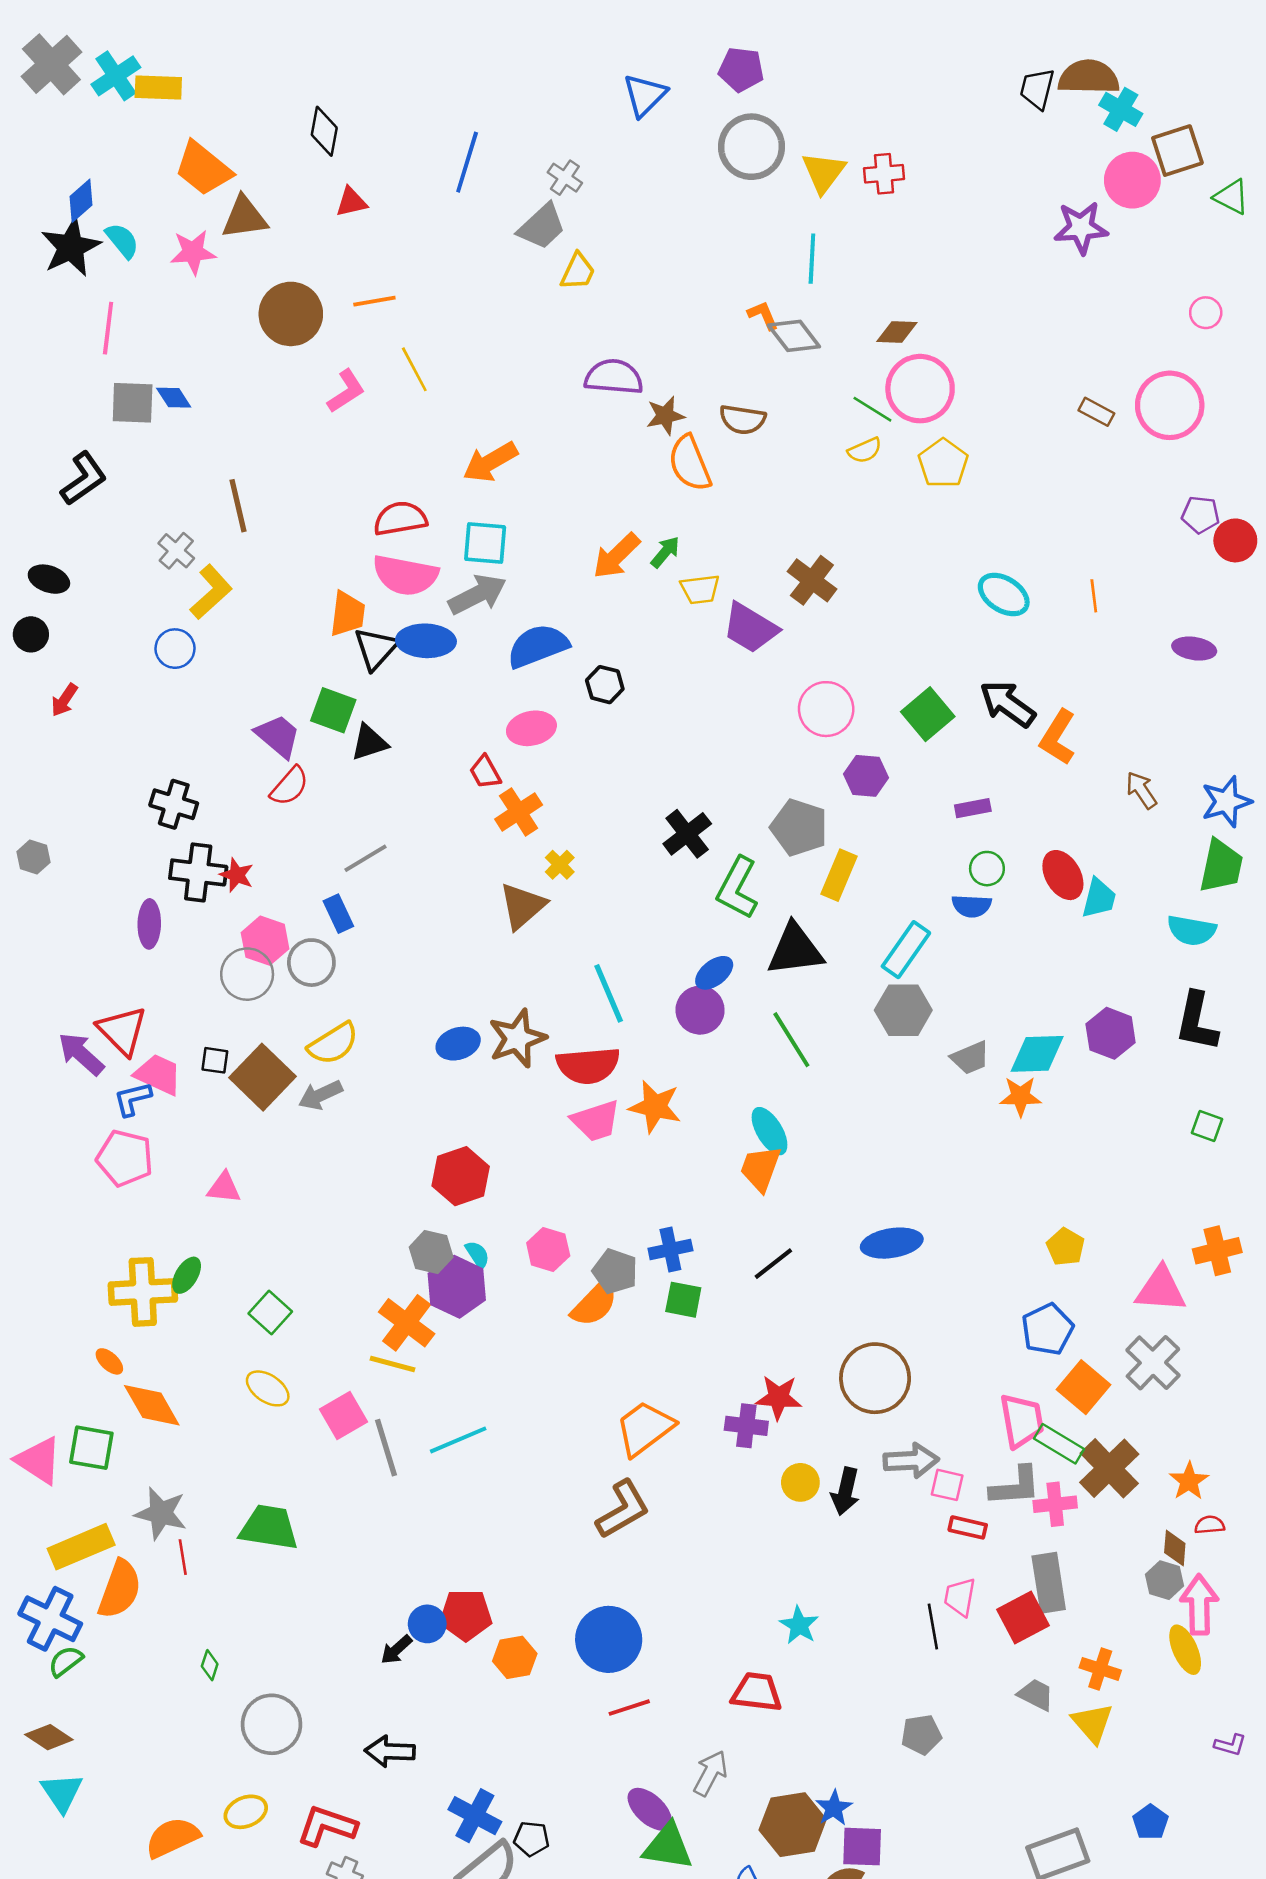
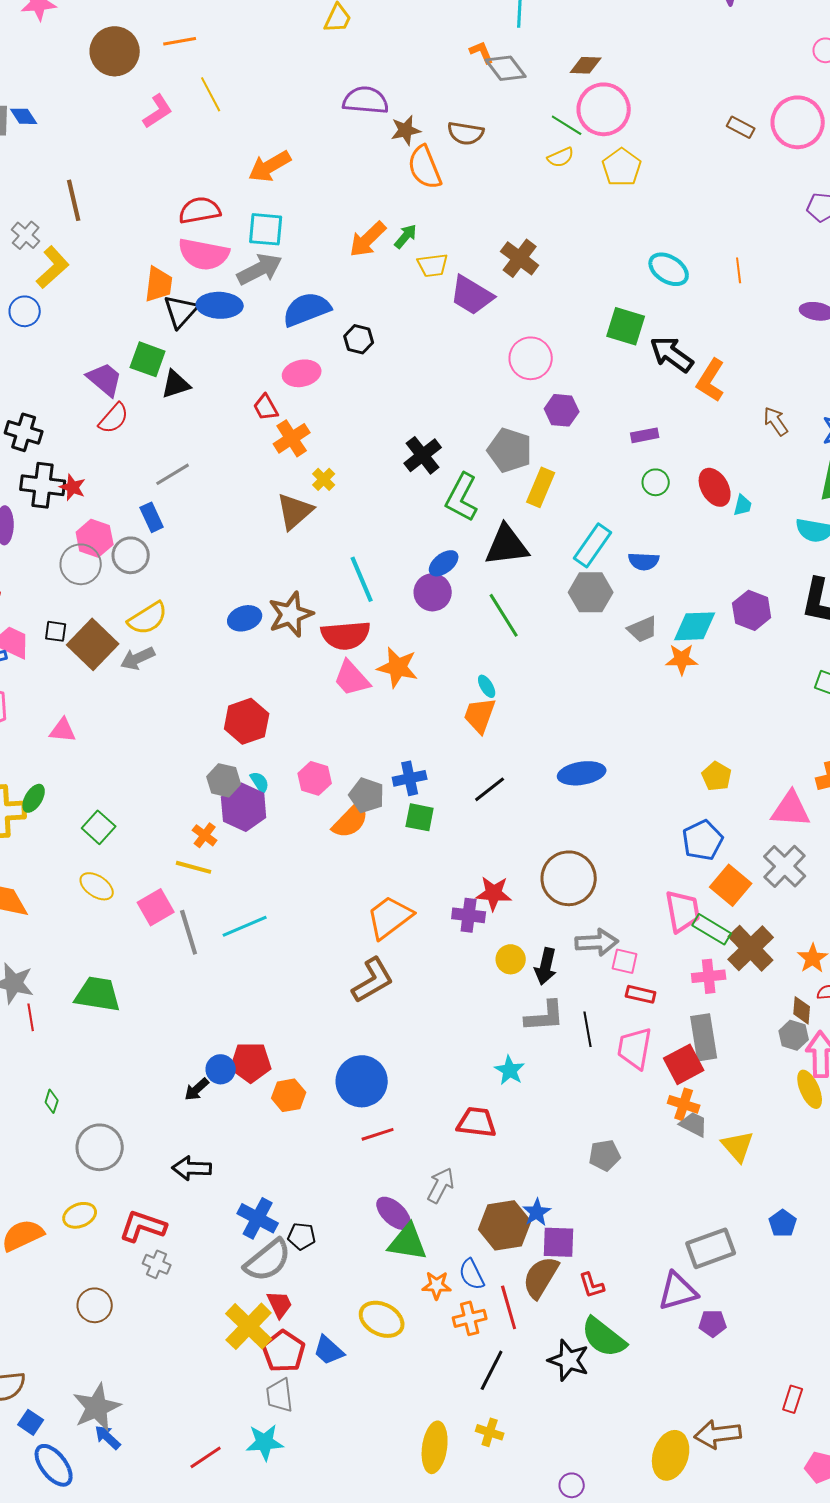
green square: (928, 714) -> (626, 326), moved, turned -33
cyan trapezoid: (1099, 898) -> (743, 505), size x0.7
blue semicircle: (972, 906) -> (644, 561), moved
pink trapezoid: (596, 1121) -> (352, 678), turned 66
cyan ellipse: (770, 1131) -> (487, 686), size x0.6
orange cross: (407, 1323) -> (205, 835), size x0.6
gray L-shape: (1015, 1486) -> (545, 1016), moved
pink trapezoid: (960, 1597) -> (635, 1048), size x1.4
black line: (933, 1627) -> (588, 1029), moved
orange cross: (1100, 1669) -> (684, 1104), moved

